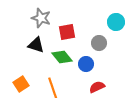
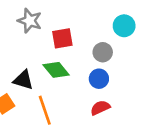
black triangle: (36, 45) -> (23, 80), moved
blue circle: (86, 64) -> (99, 79), moved

